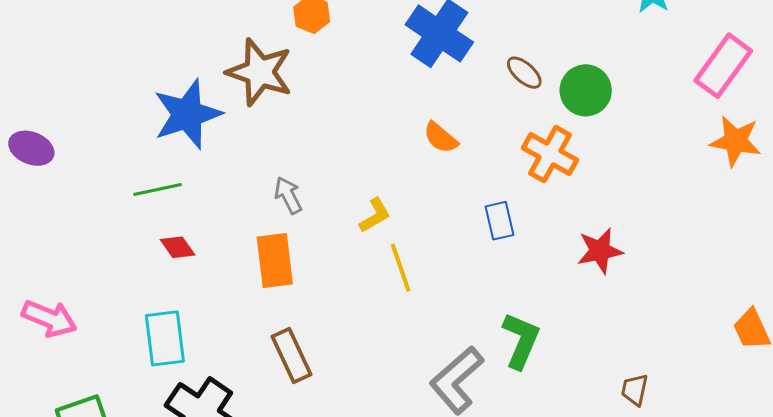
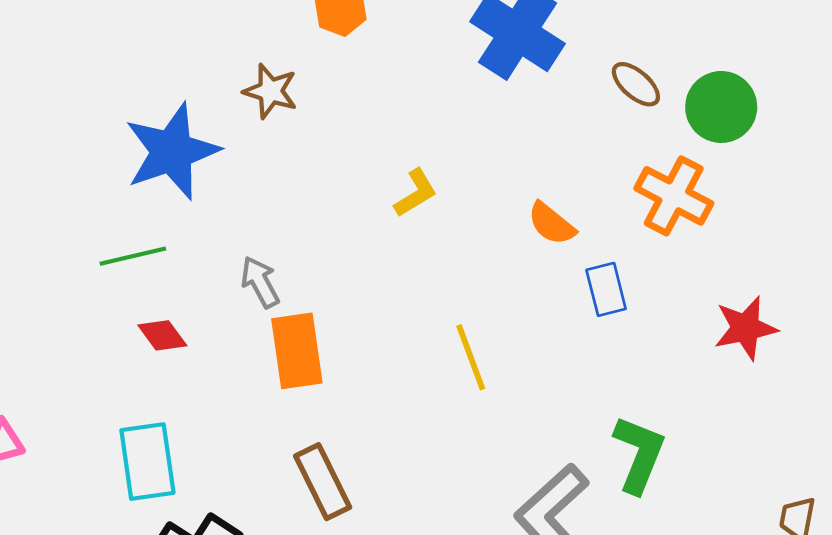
brown star: (260, 72) -> (270, 91), size x0.6
orange semicircle: (441, 138) -> (552, 224), moved
gray arrow: (288, 195) -> (260, 282), moved
yellow L-shape: (375, 215) -> (416, 193), moved

